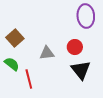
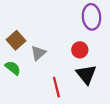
gray triangle: (47, 53) -> (38, 53), moved, turned -35
red line: (29, 79) -> (56, 87), moved

